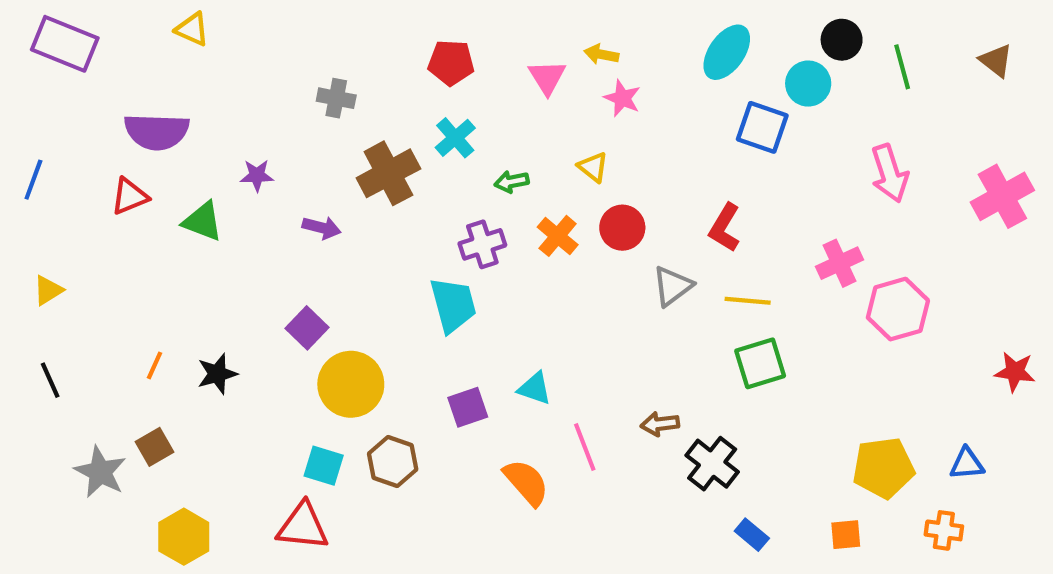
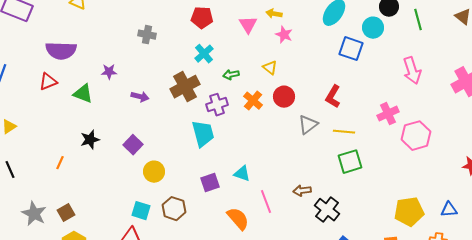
brown cross: (388, 173) -> (185, 87), moved
black star: (217, 374) -> (90, 140), moved
yellow circle: (351, 384) -> (154, 172), size x0.7
brown square: (155, 447) -> (66, 213), moved

